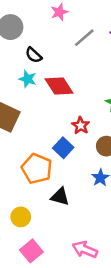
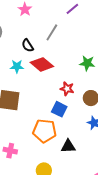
gray line: (84, 38) -> (52, 32), moved
black semicircle: (34, 55) -> (28, 45), moved, turned 32

